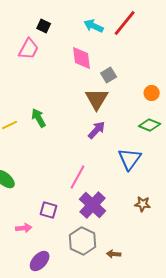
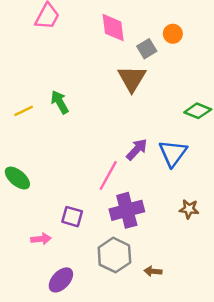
orange circle: (152, 93) -> (173, 34), moved
purple arrow: (97, 130) -> (137, 149), moved
purple cross: (93, 205) -> (127, 210), turned 32

